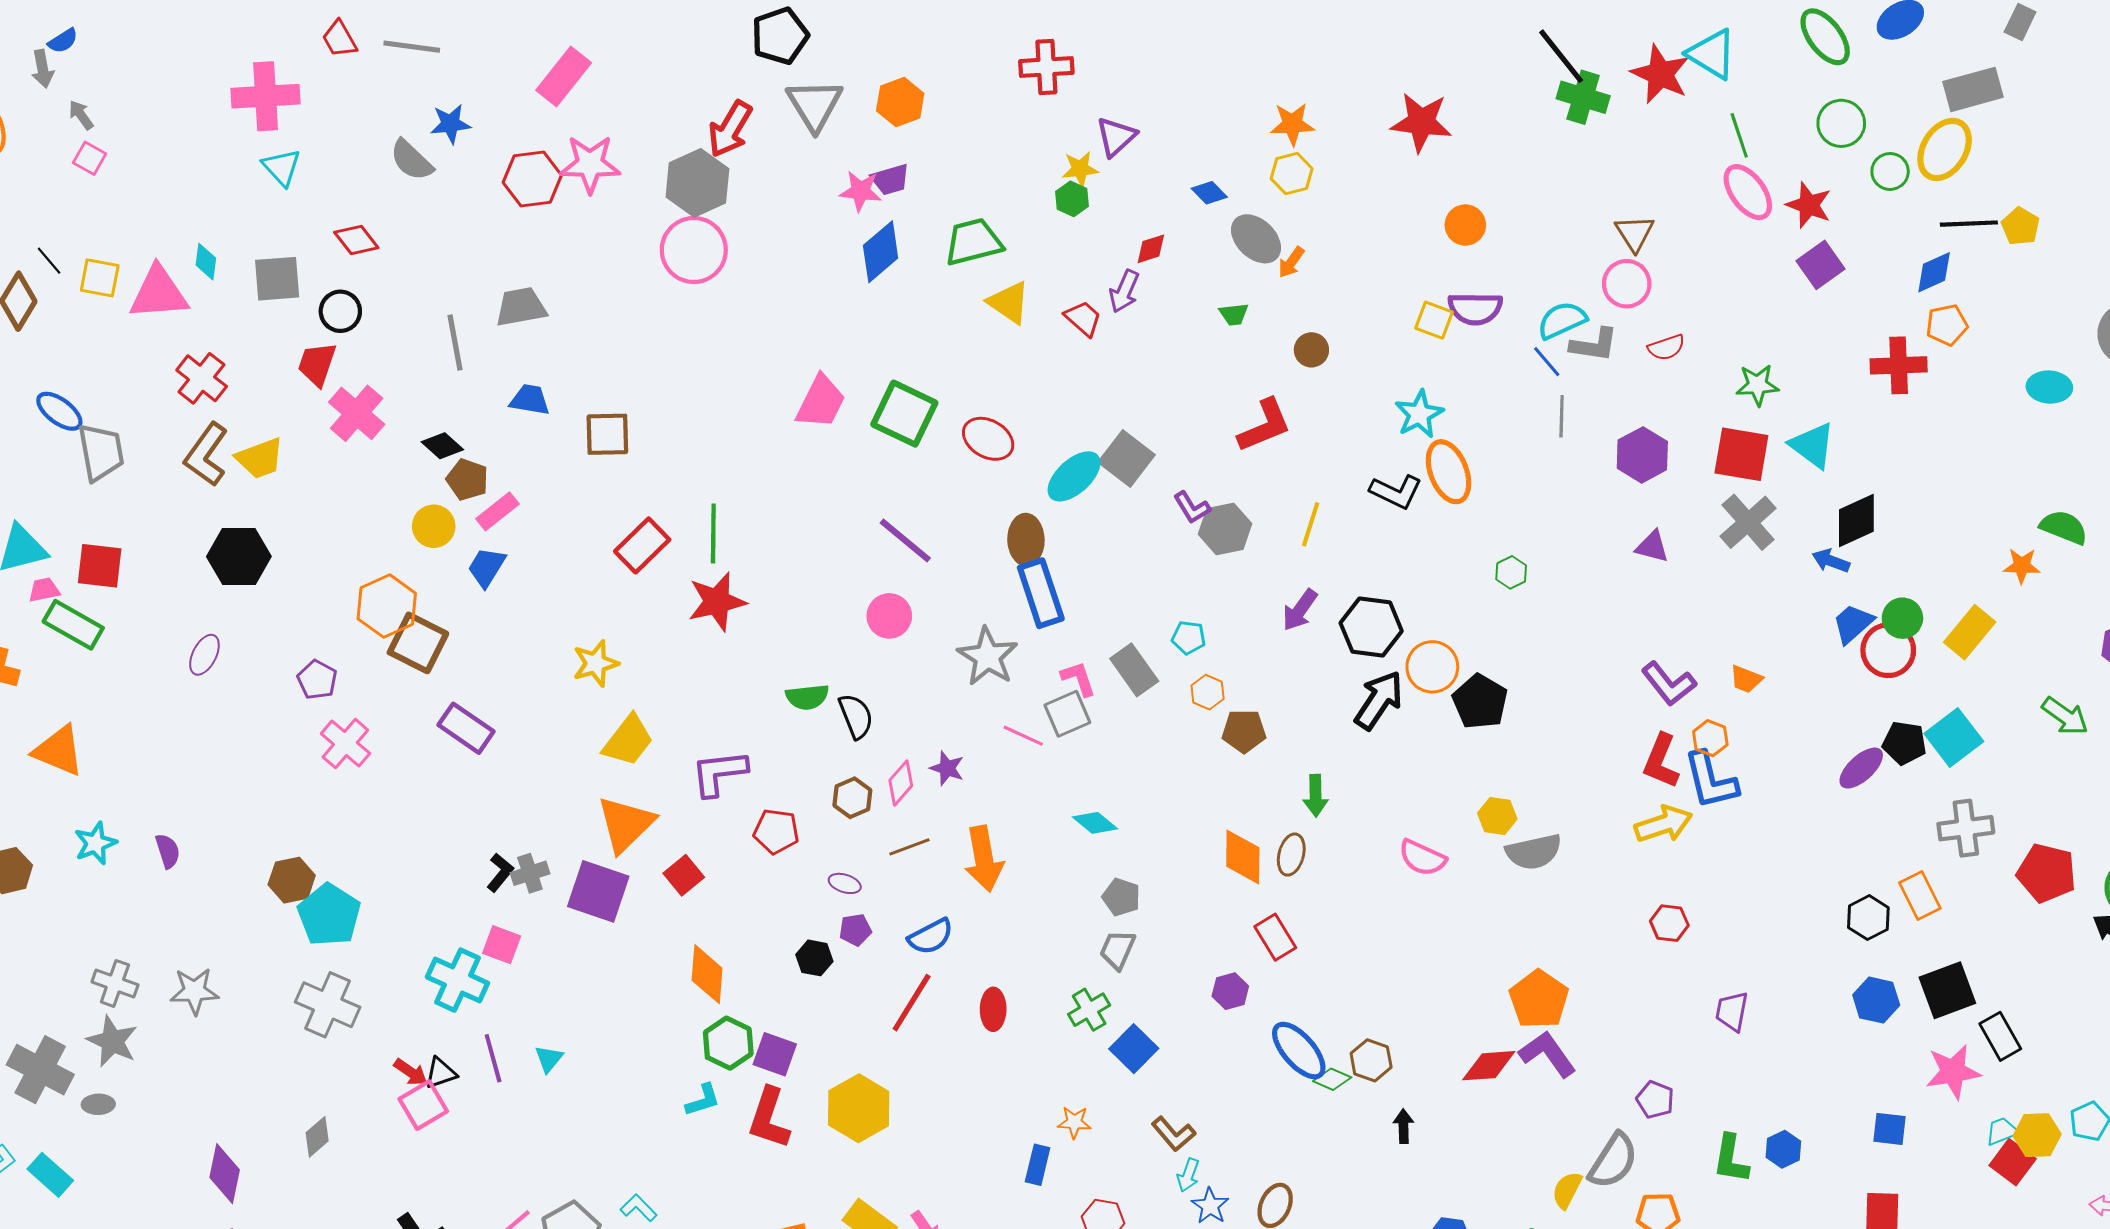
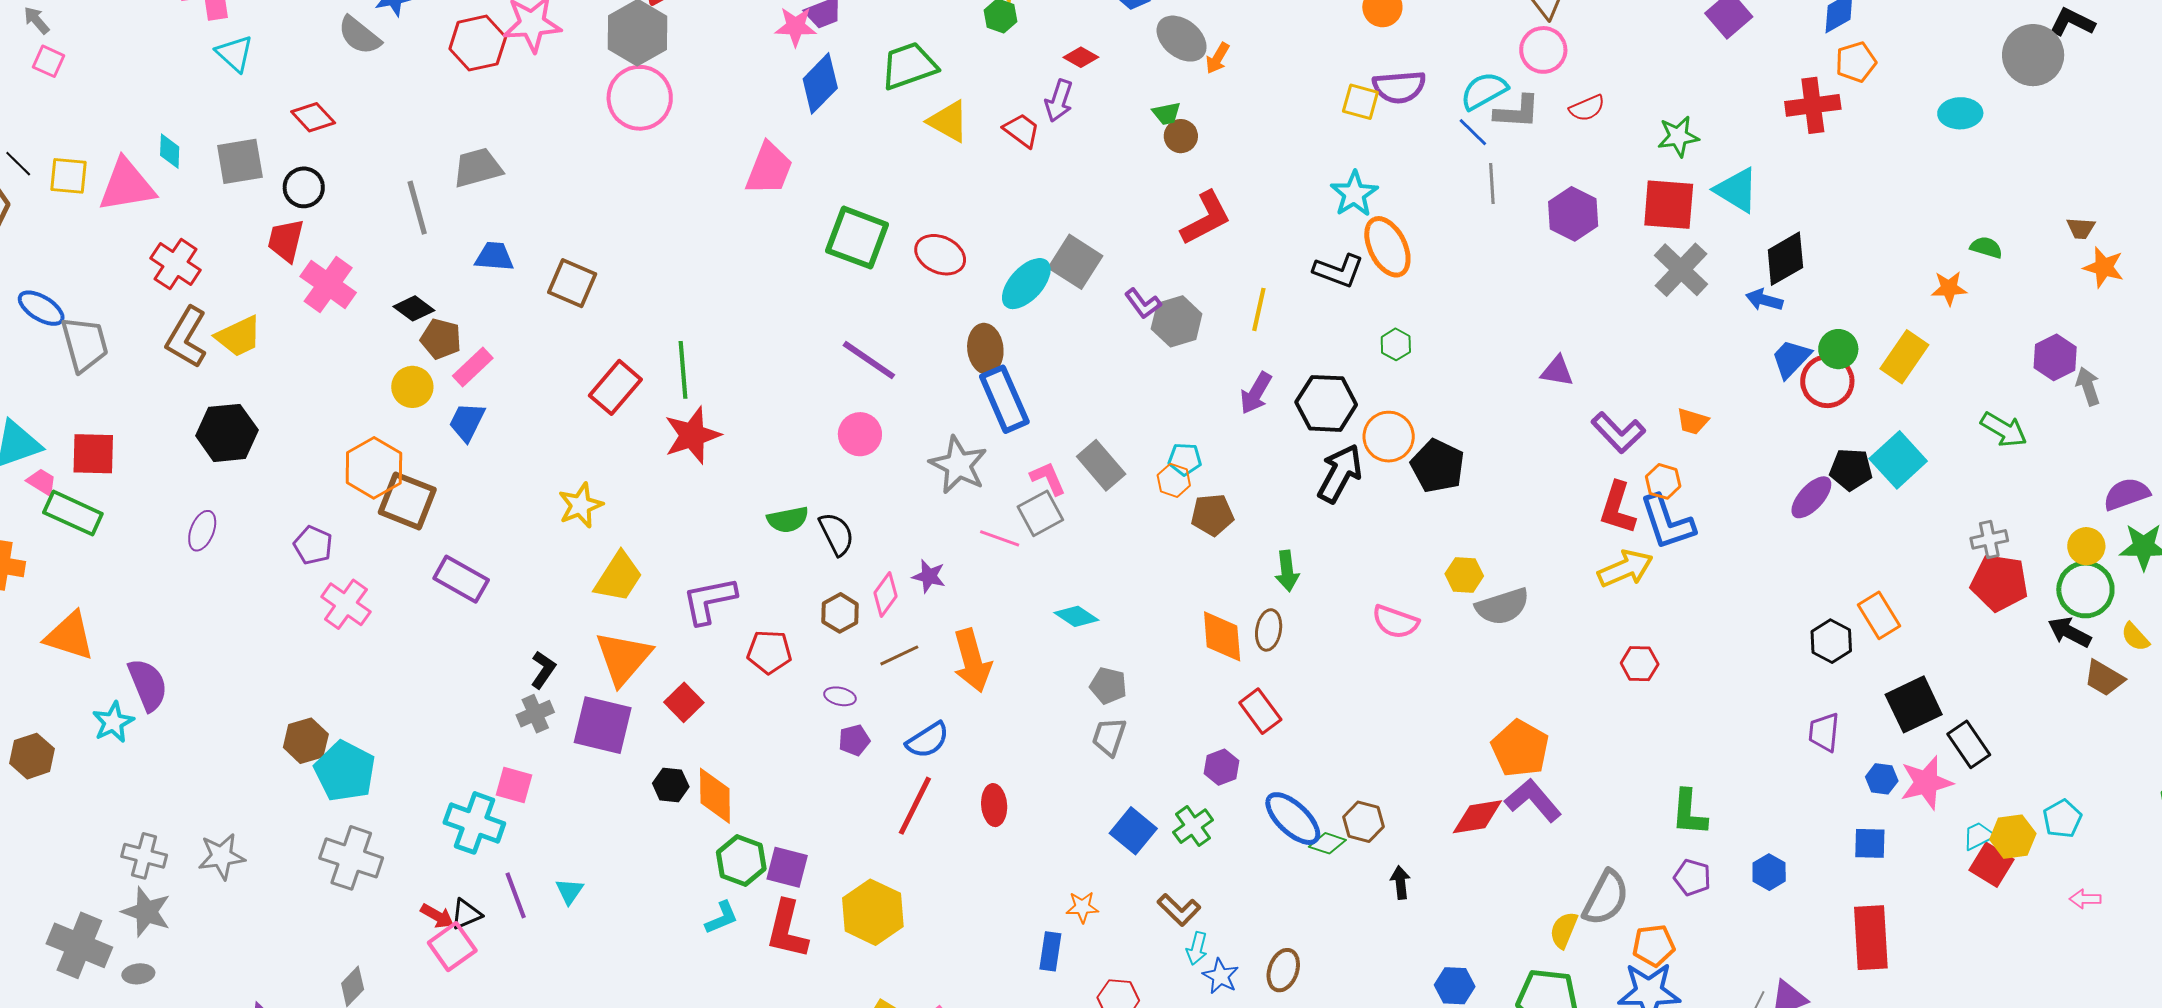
red diamond: (1151, 249) -> (1081, 57), turned 52
brown circle: (1311, 350) -> (1181, 136), moved
pink trapezoid: (821, 402) -> (769, 169), moved
brown square: (607, 434) -> (572, 283), turned 30
green semicircle: (2064, 527) -> (1986, 247), size x0.7
purple triangle: (1652, 547) -> (1557, 371), moved
green hexagon: (1511, 572) -> (1396, 344), moved
pink trapezoid: (44, 590) -> (42, 482), turned 48
cyan pentagon: (1189, 638) -> (1185, 459), moved
gray cross: (1966, 828) -> (1989, 539), moved, size x0.7
purple semicircle: (168, 851) -> (148, 685), moved, size x1.6
black L-shape: (500, 872) -> (543, 670), moved
black hexagon: (814, 958) -> (671, 785), moved
blue hexagon: (1876, 1000) -> (1882, 779), moved, size x0.7
green cross: (1089, 1010) -> (1193, 826), moved
purple trapezoid: (1732, 1011) -> (1824, 732), moved
purple pentagon: (1655, 1100) -> (1692, 877), moved
green L-shape: (1731, 1159) -> (1689, 813), moved

